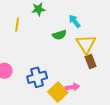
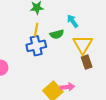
yellow line: (17, 25) -> (36, 30), moved
blue cross: (37, 77) -> (36, 46), moved

